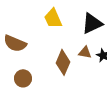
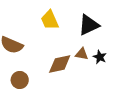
brown diamond: (63, 62) -> (60, 64), turned 55

